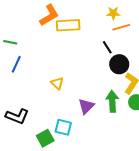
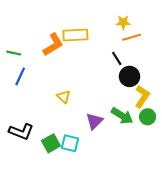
orange L-shape: (49, 15) -> (53, 45), moved
green arrow: (112, 101) -> (122, 116), turned 125
green square: (45, 138) -> (51, 143), moved

